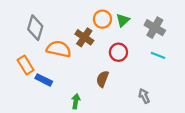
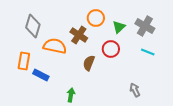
green triangle: (123, 20) -> (119, 27), moved
orange rectangle: (26, 65) -> (24, 61), turned 42
brown semicircle: (102, 79) -> (89, 63), moved

